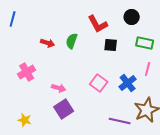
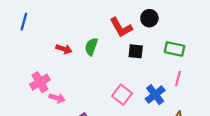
black circle: (132, 17) -> (149, 18), moved
pink arrow: (59, 88) -> (57, 98), moved

